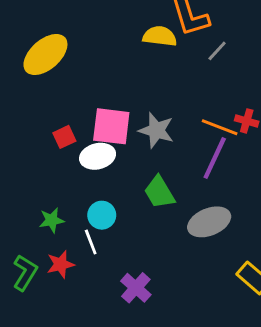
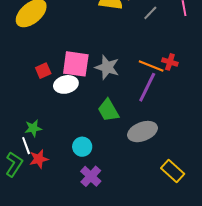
cyan circle: (102, 215) -> (82, 147), moved
white line: (91, 242) -> (26, 146), moved

